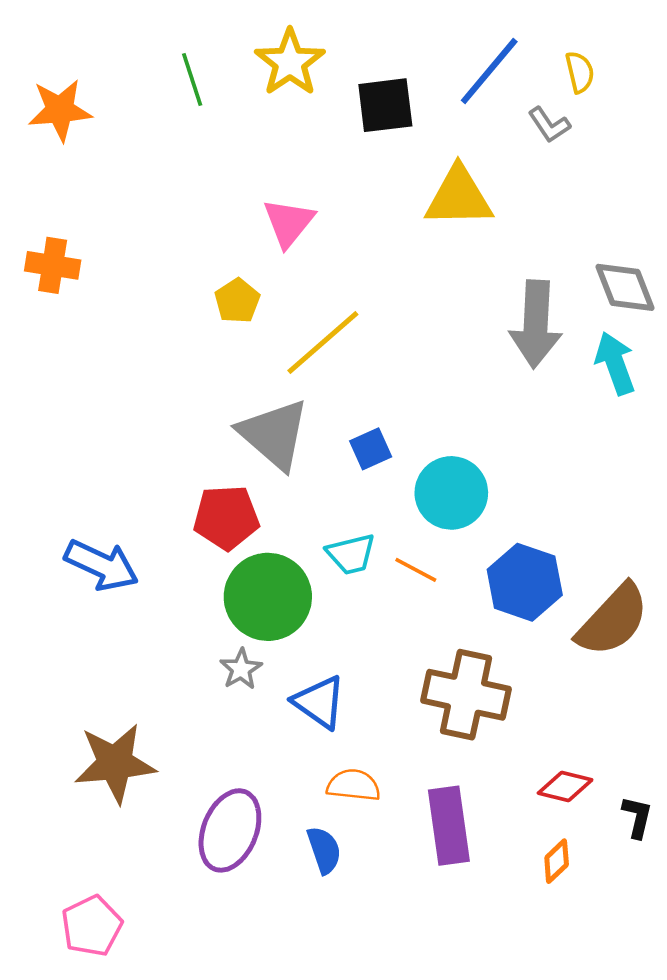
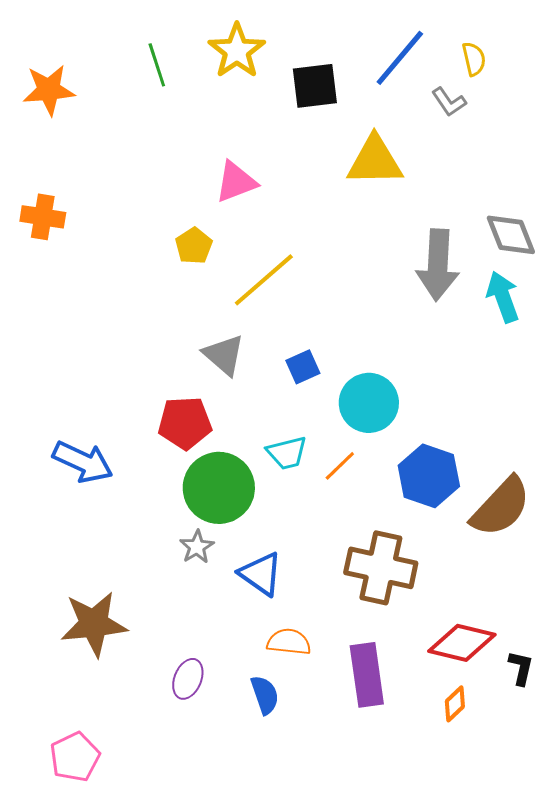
pink triangle: (289, 223) -> (236, 182), turned 30
gray triangle: (274, 434) -> (224, 355), size x0.7
orange line: (416, 570) -> (340, 466), turned -72
red diamond: (565, 786) -> (462, 643), size x1.5
purple ellipse: (230, 830) -> (188, 679), size x0.6

